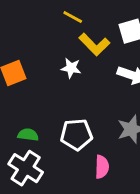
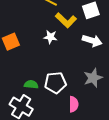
green semicircle: (28, 135) -> (31, 84), moved

